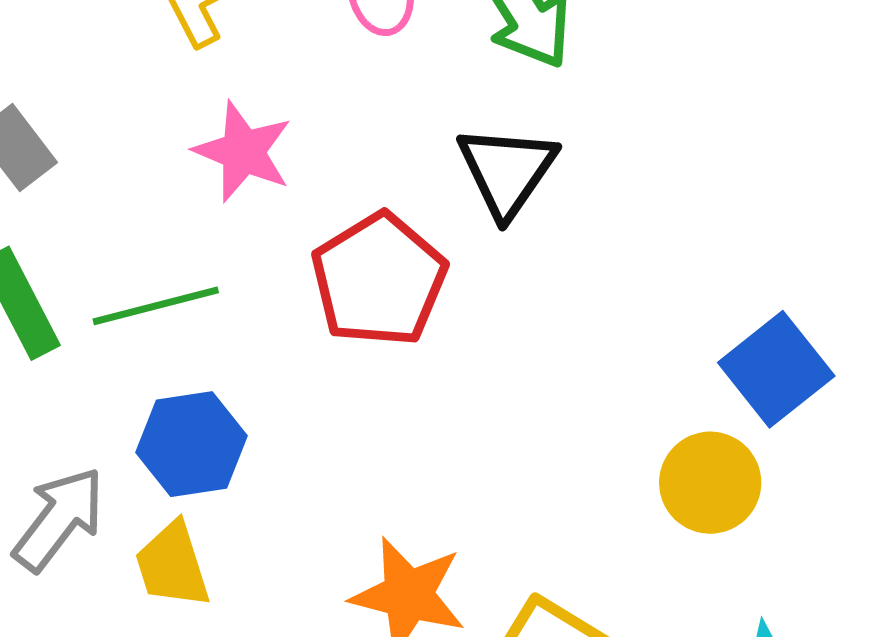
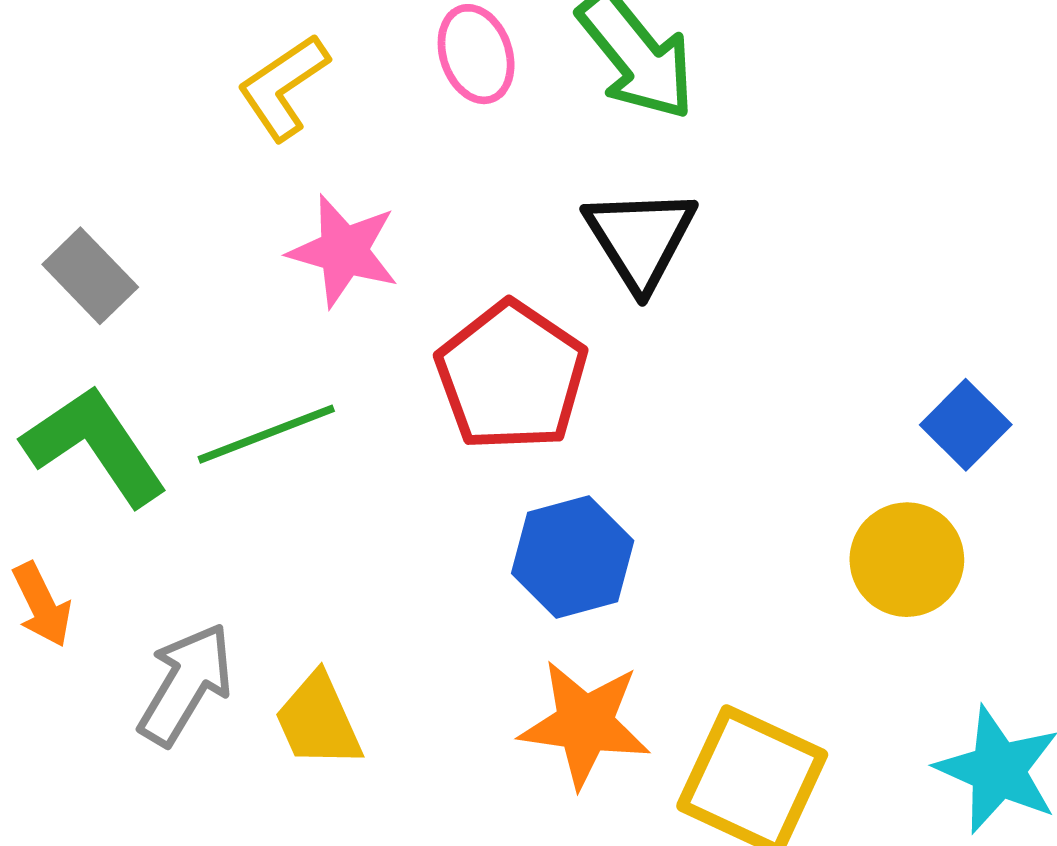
blue square: (776, 369) -> (966, 425), size x0.7
blue hexagon: (192, 444) -> (573, 557), moved

